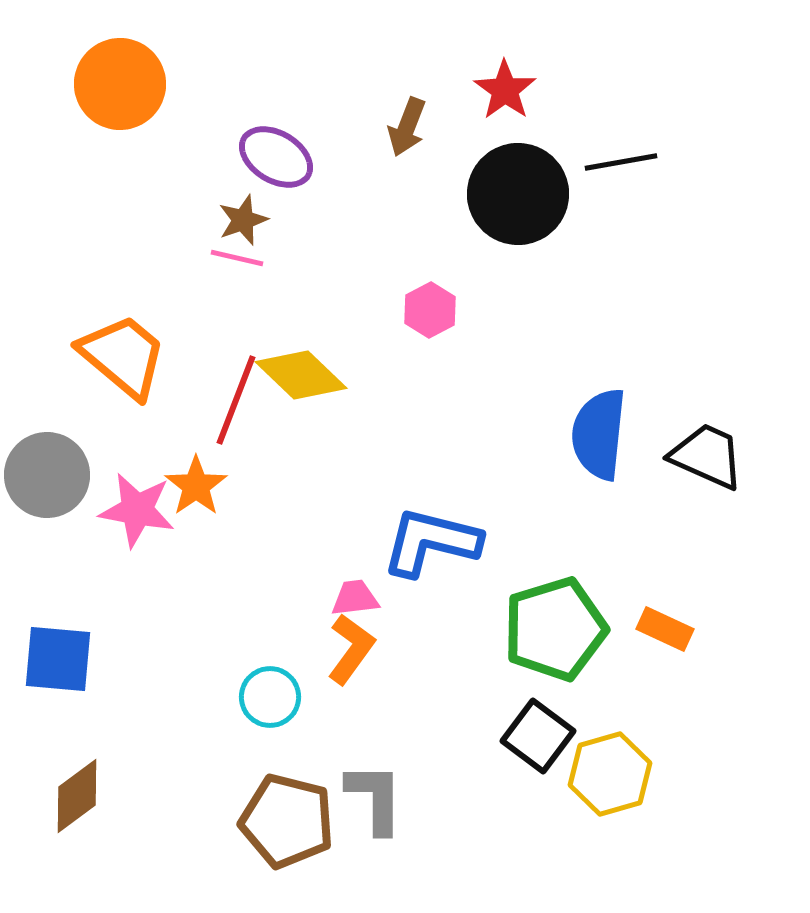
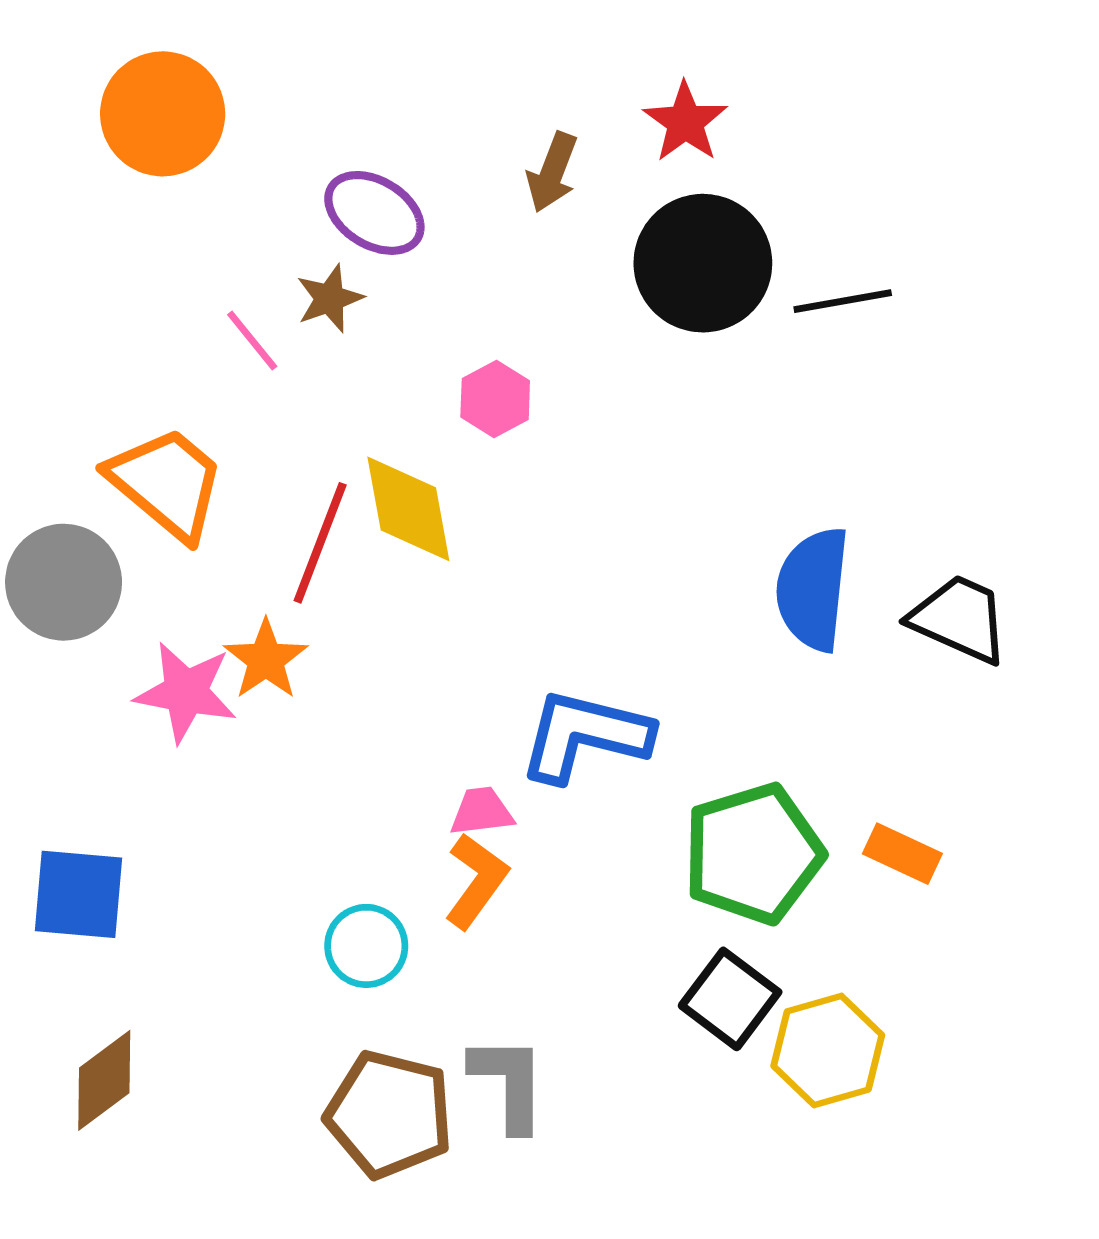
black line: (621, 162) -> (843, 301), moved
pink line: (237, 258) -> (252, 341), moved, turned 38
pink hexagon: (430, 310) -> (495, 399), moved
yellow diamond: (301, 375) -> (408, 509), turned 36
gray circle: (47, 475) -> (64, 582), moved

